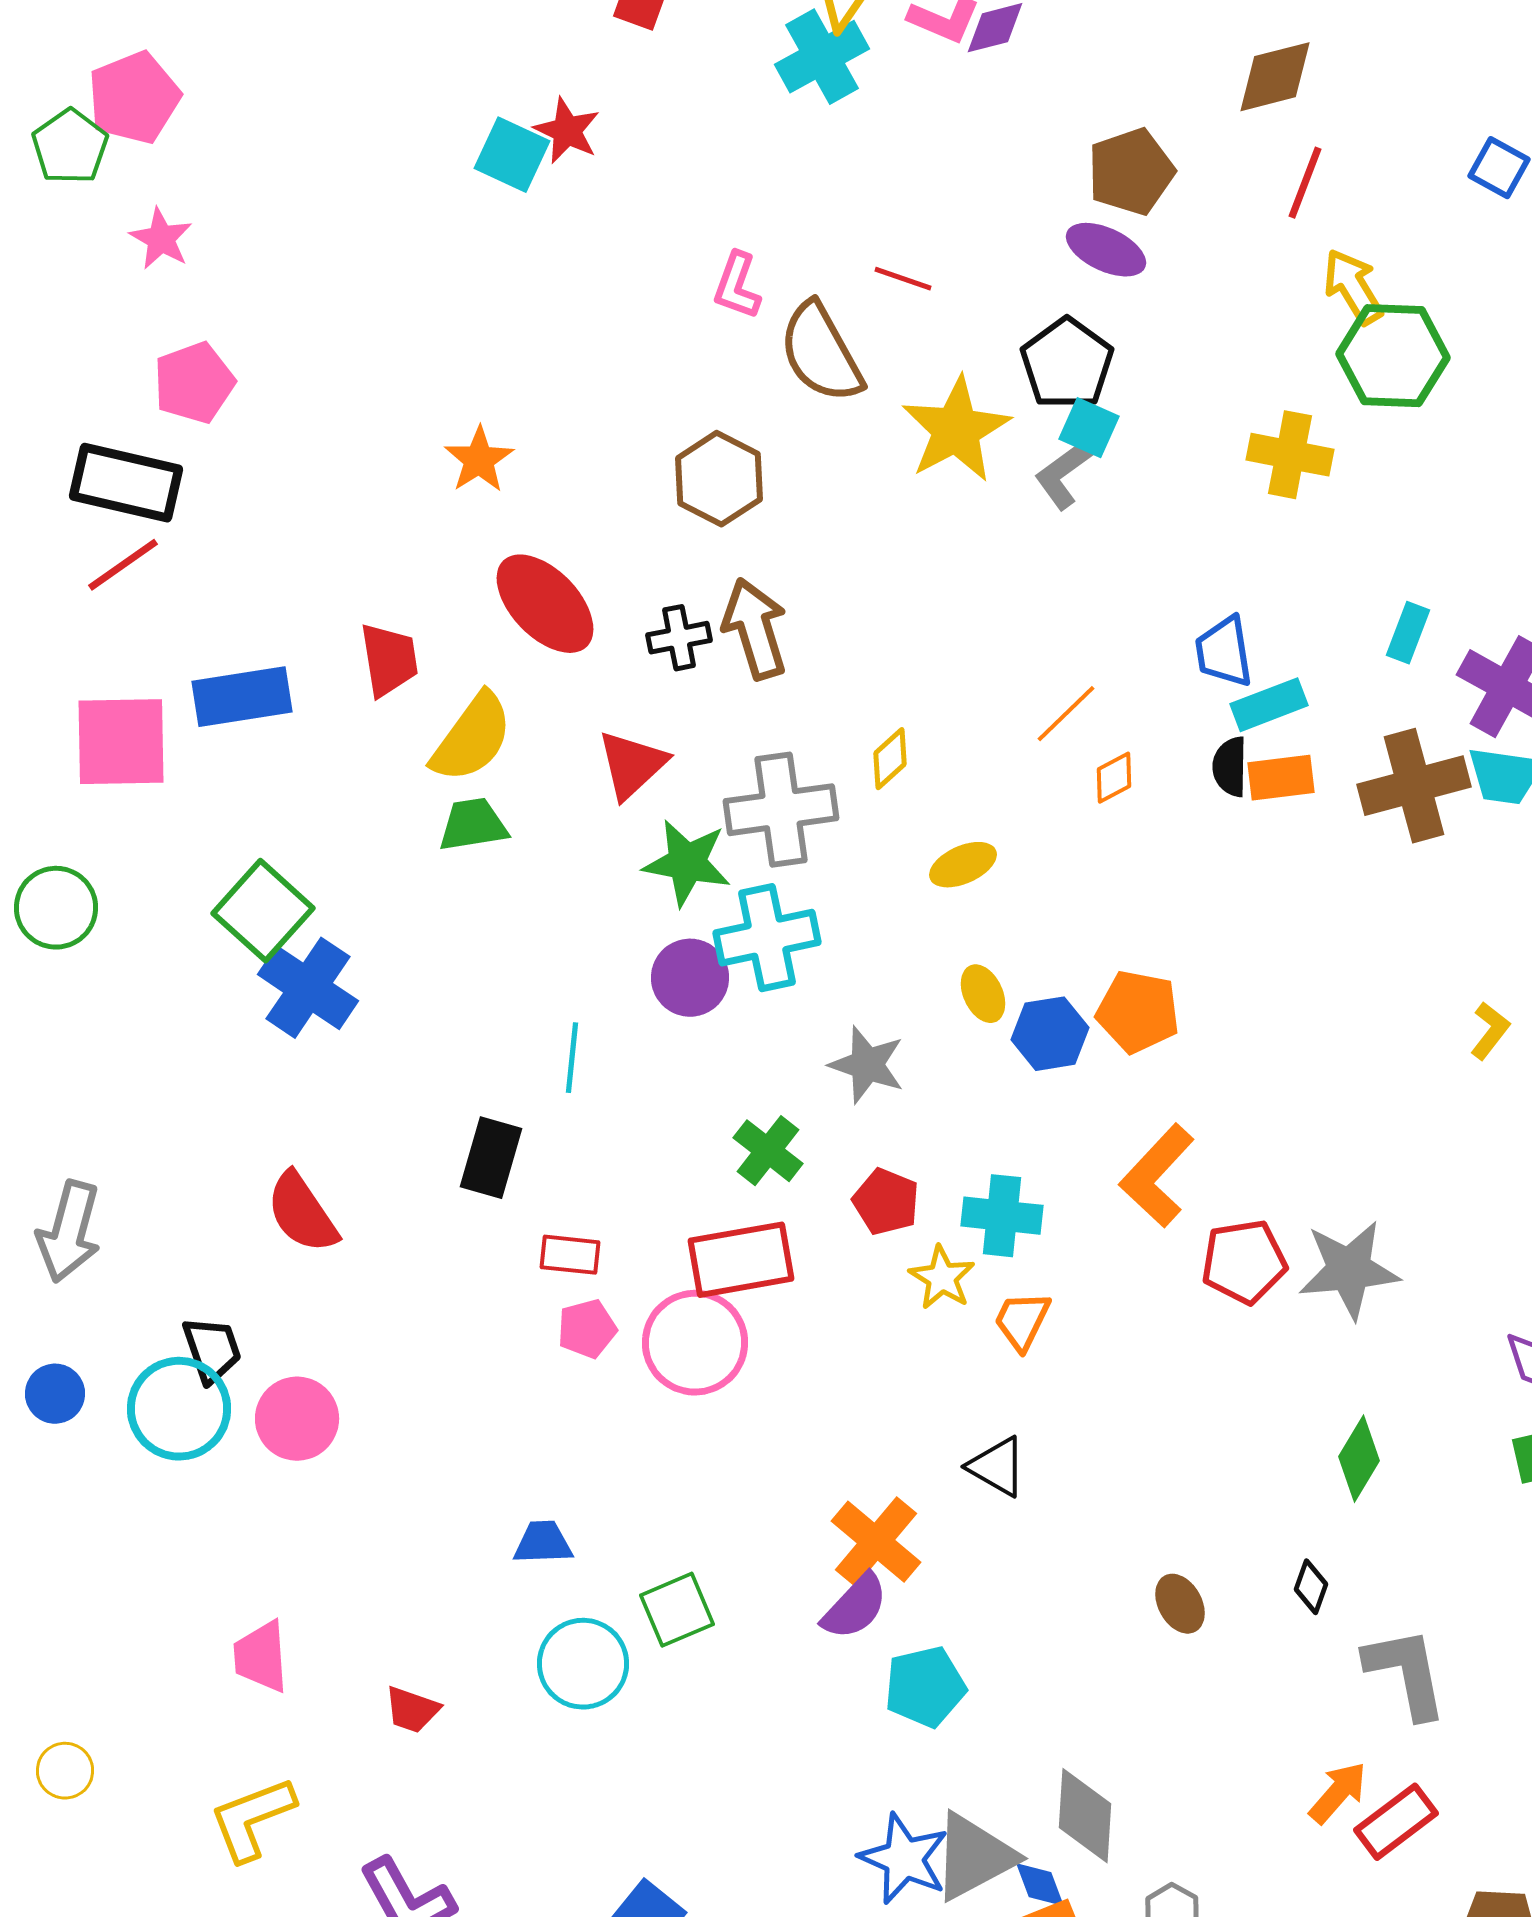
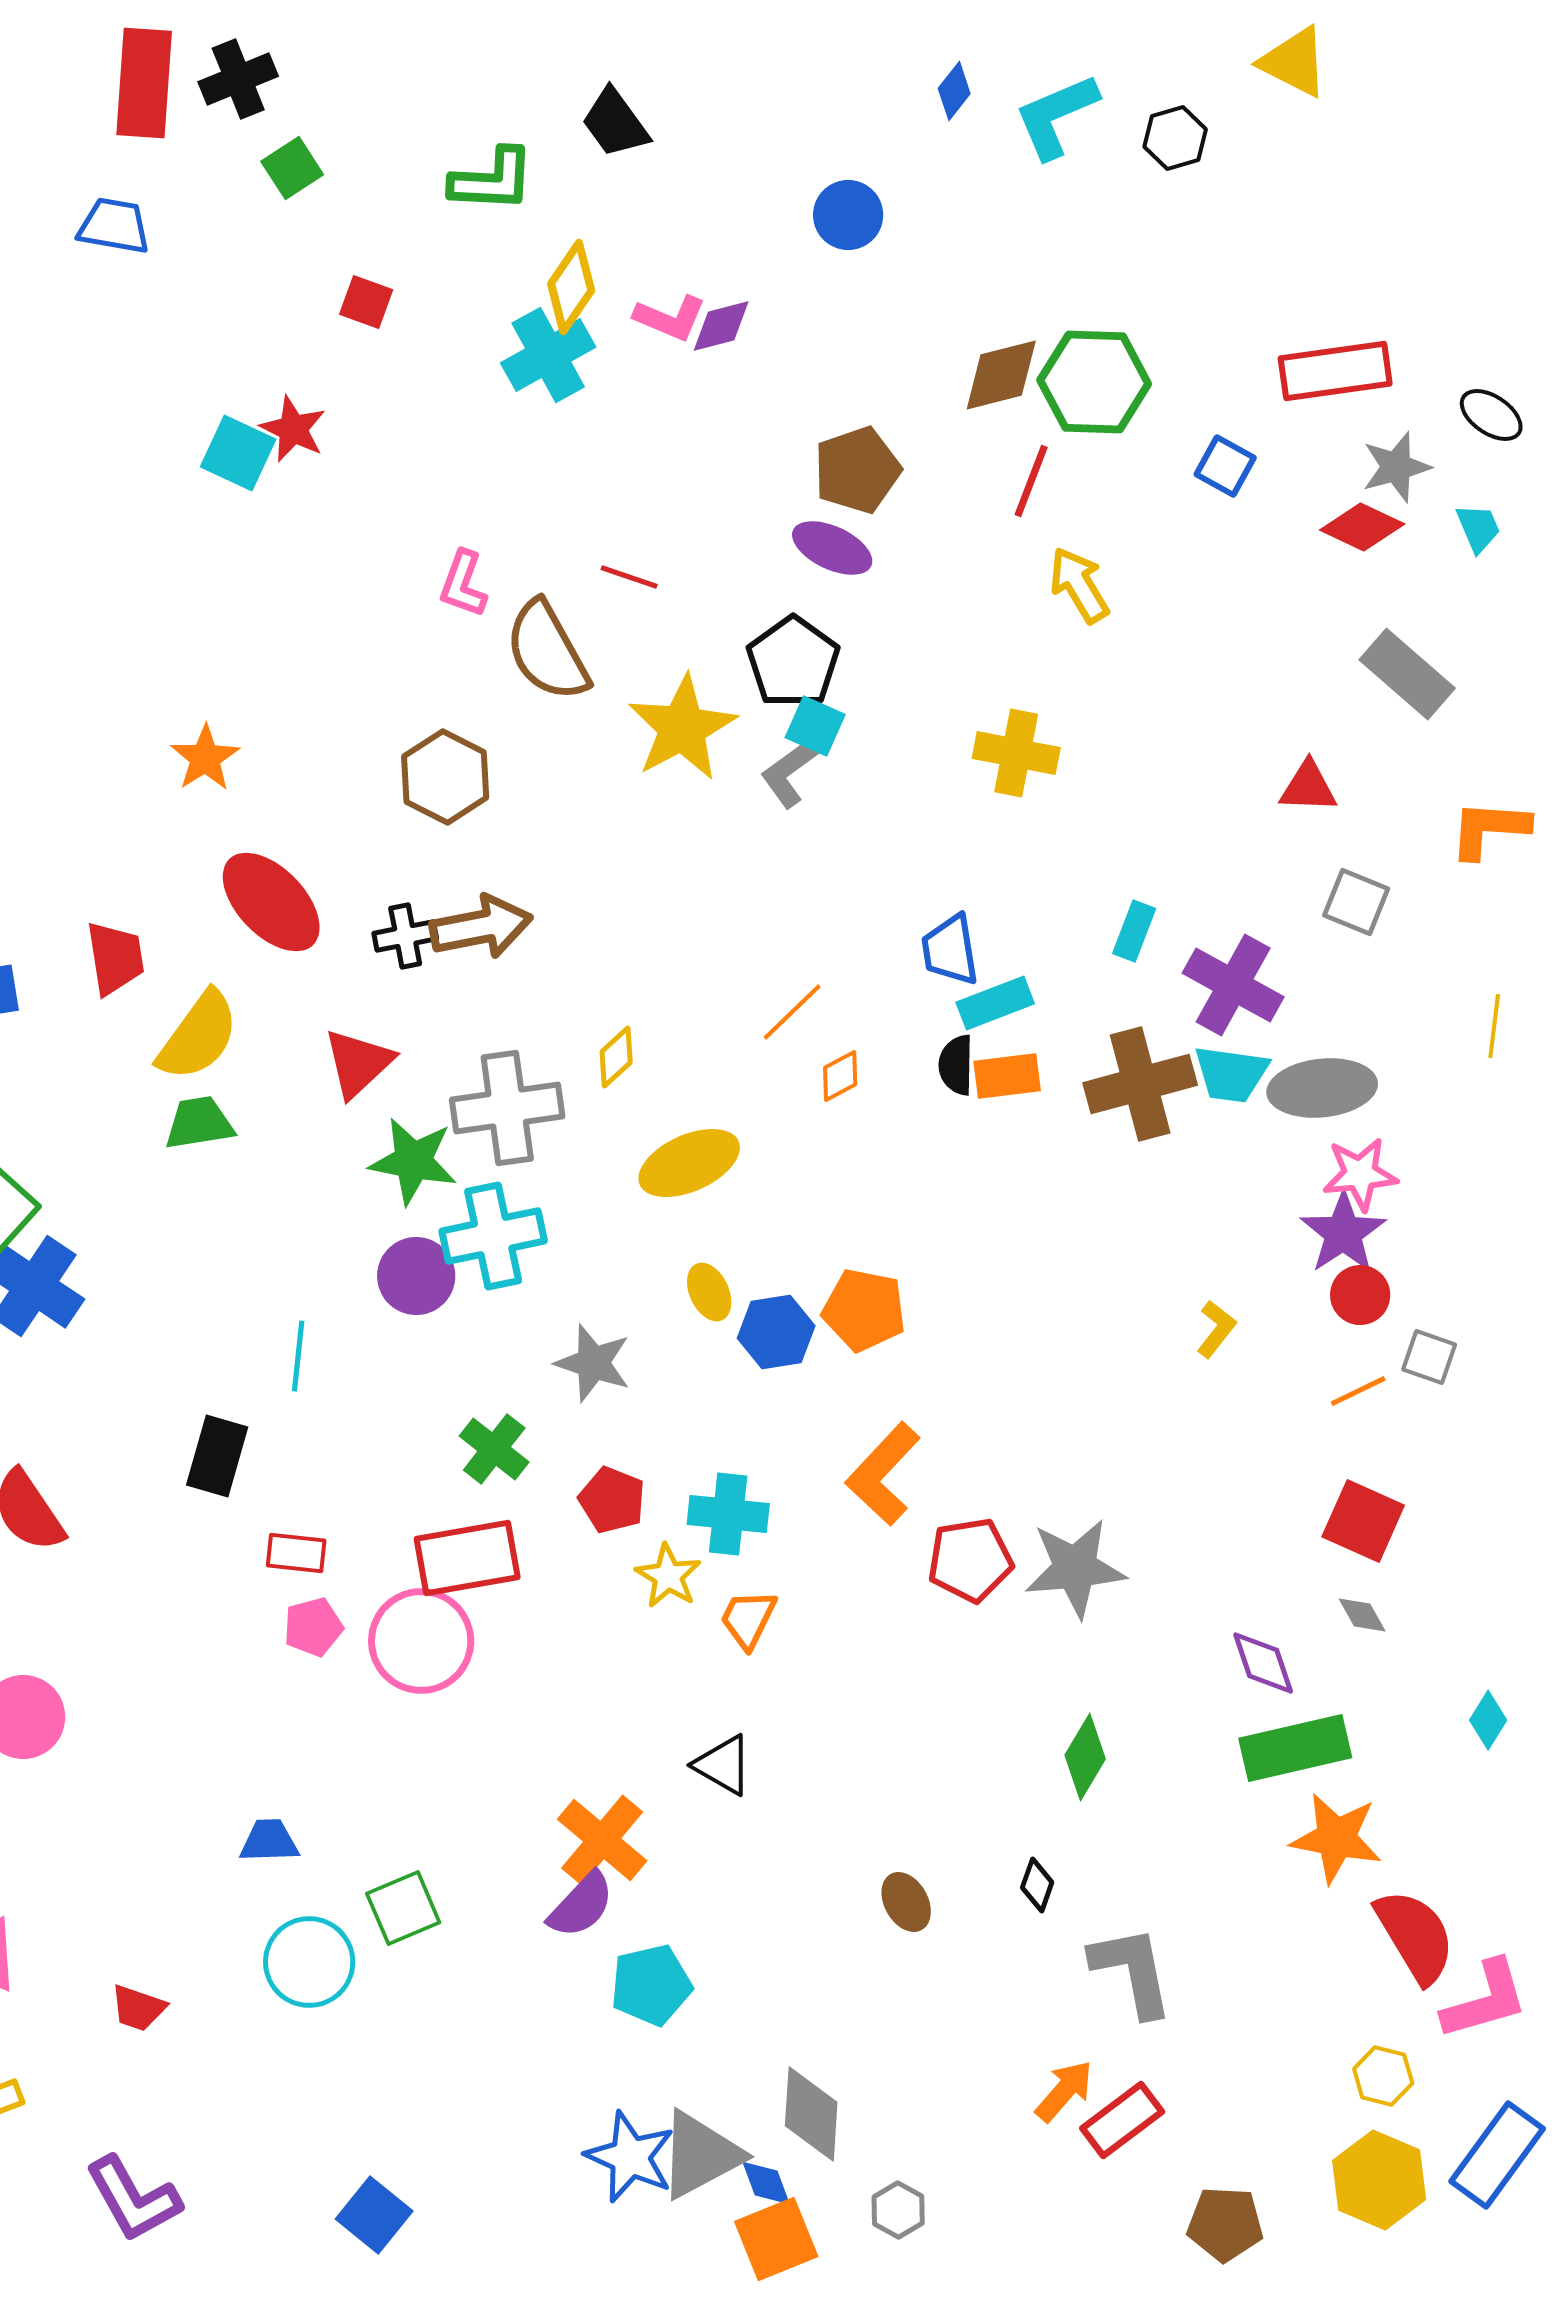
green hexagon: (1393, 356) -> (1094, 382), moved
brown arrow: (755, 629) -> (481, 927), turned 96
yellow ellipse: (963, 865) -> (689, 1163), size x1.5

